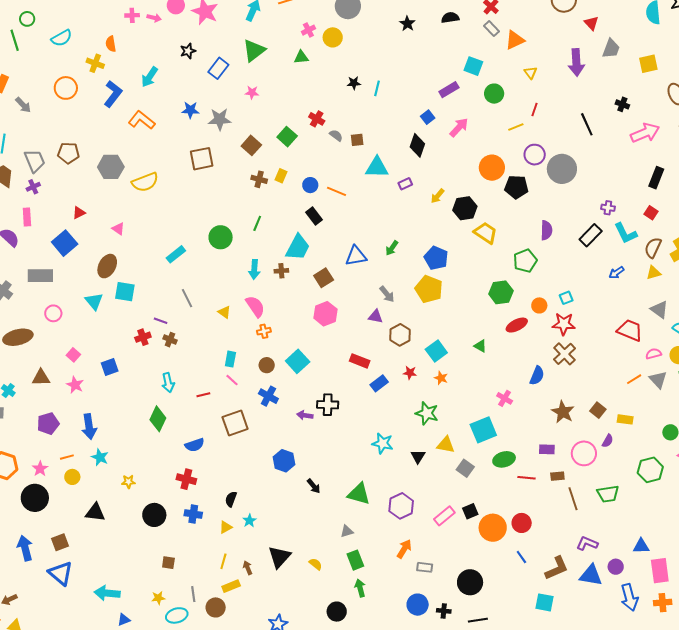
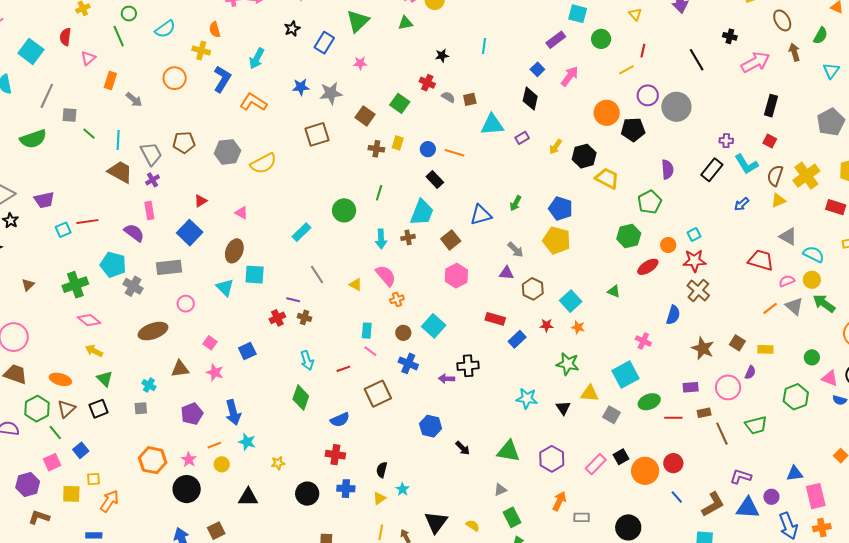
black star: (354, 83) -> (442, 56), moved

